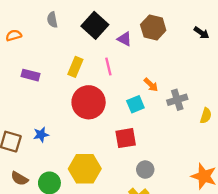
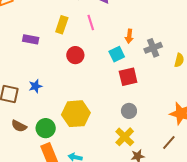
purple rectangle: (30, 75) -> (31, 39), moved
orange arrow: (151, 85) -> (129, 36), turned 56
red circle: (89, 102) -> (75, 55), size x0.6
red square: (126, 138) -> (128, 77), moved

